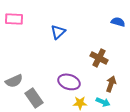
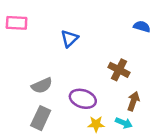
gray semicircle: (14, 81) -> (42, 86), moved
gray rectangle: (34, 98) -> (41, 118), turned 60

